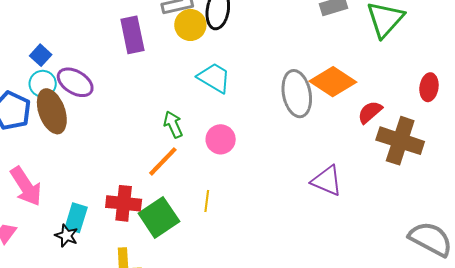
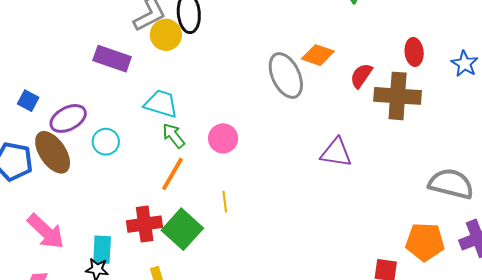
purple rectangle: (132, 35) -> (112, 59), turned -45
cyan trapezoid: (214, 78) -> (161, 104), moved
purple ellipse: (75, 82) -> (68, 118), turned -45
orange diamond: (333, 82) -> (318, 55), size x0.7
cyan circle: (43, 84) -> (106, 142), moved
red ellipse: (429, 87) -> (414, 52), moved

